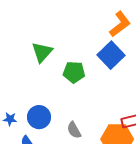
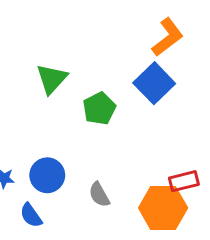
green pentagon: (74, 72) -> (99, 108), turned -30

